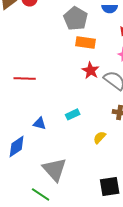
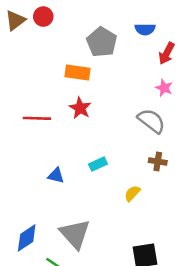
orange rectangle: (86, 42) -> (78, 72), moved
red star: (91, 70) -> (80, 108), moved
blue diamond: (17, 146) -> (27, 238), moved

